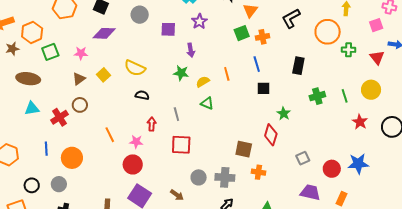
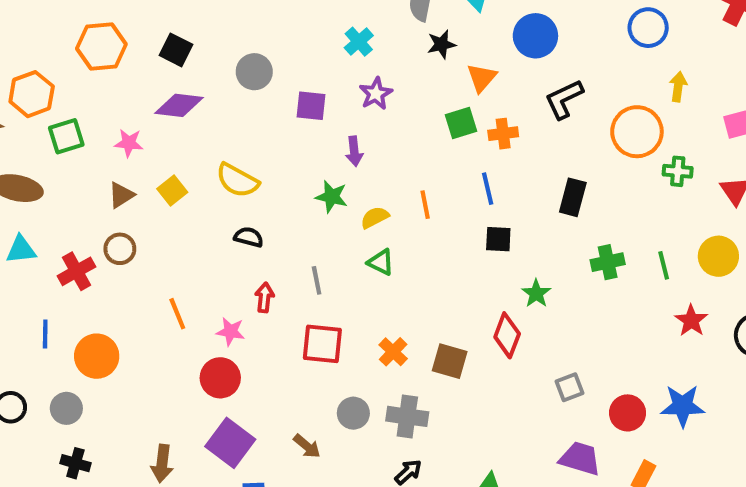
orange cross: (258, 172) -> (393, 352), moved, turned 32

